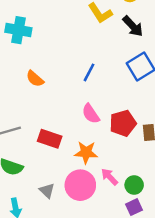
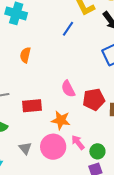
blue line: (89, 72) -> (68, 29), moved
orange semicircle: (35, 79) -> (25, 55), turned 56
red rectangle: (50, 139) -> (32, 106), turned -30

